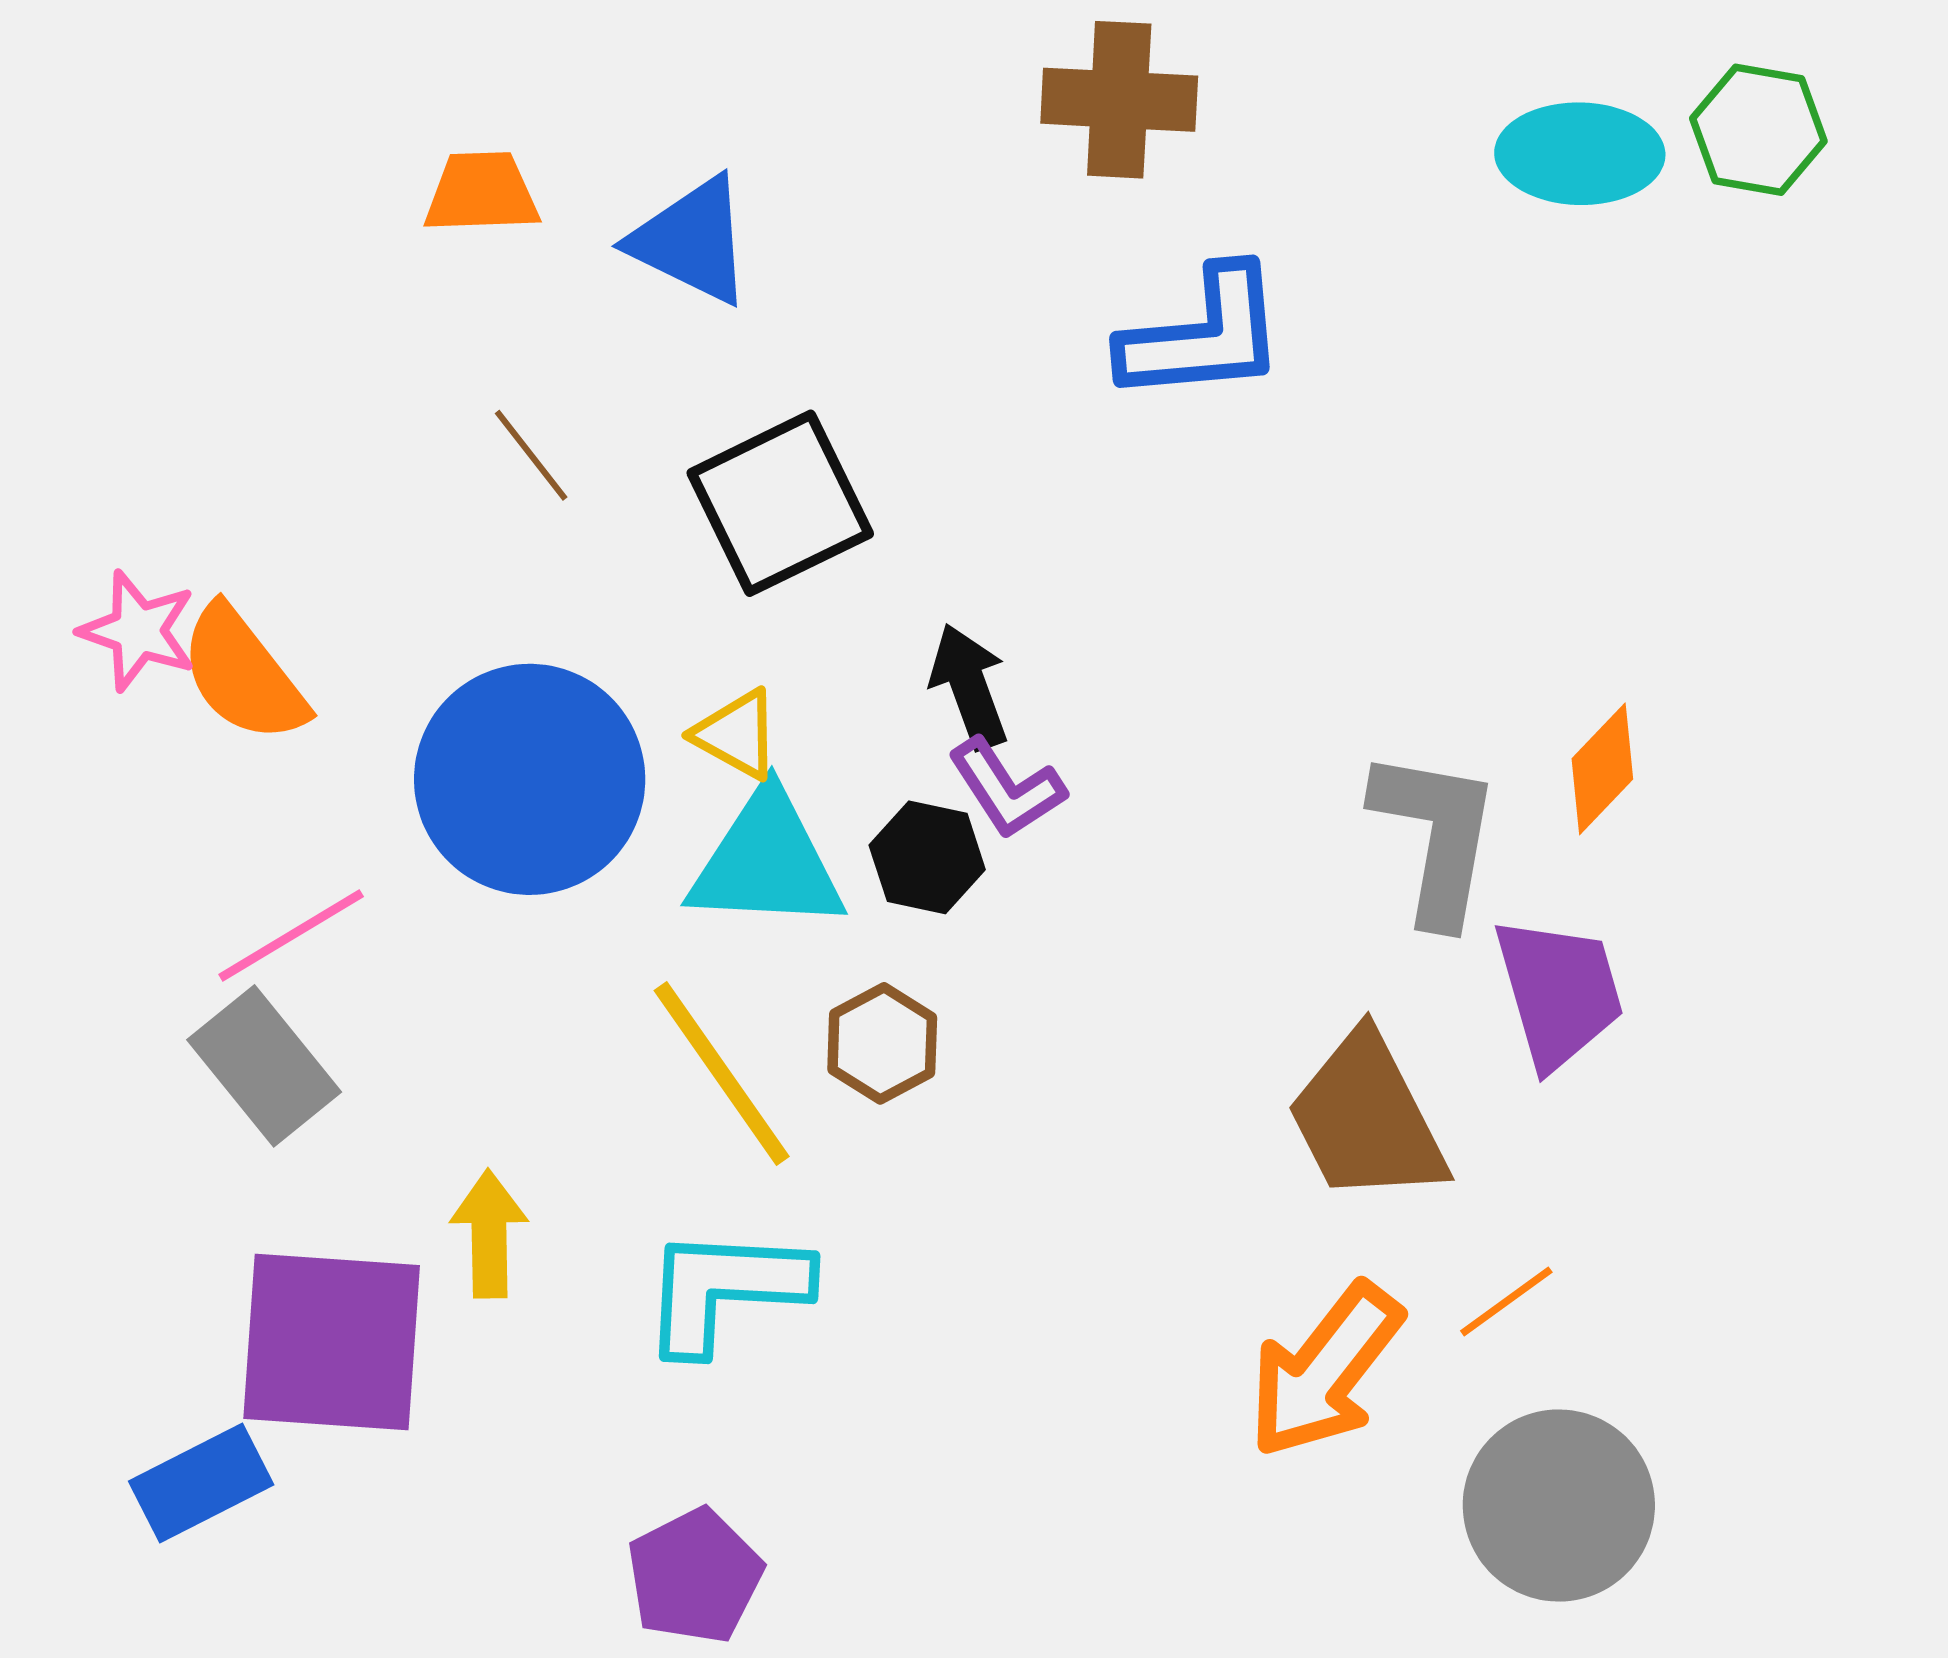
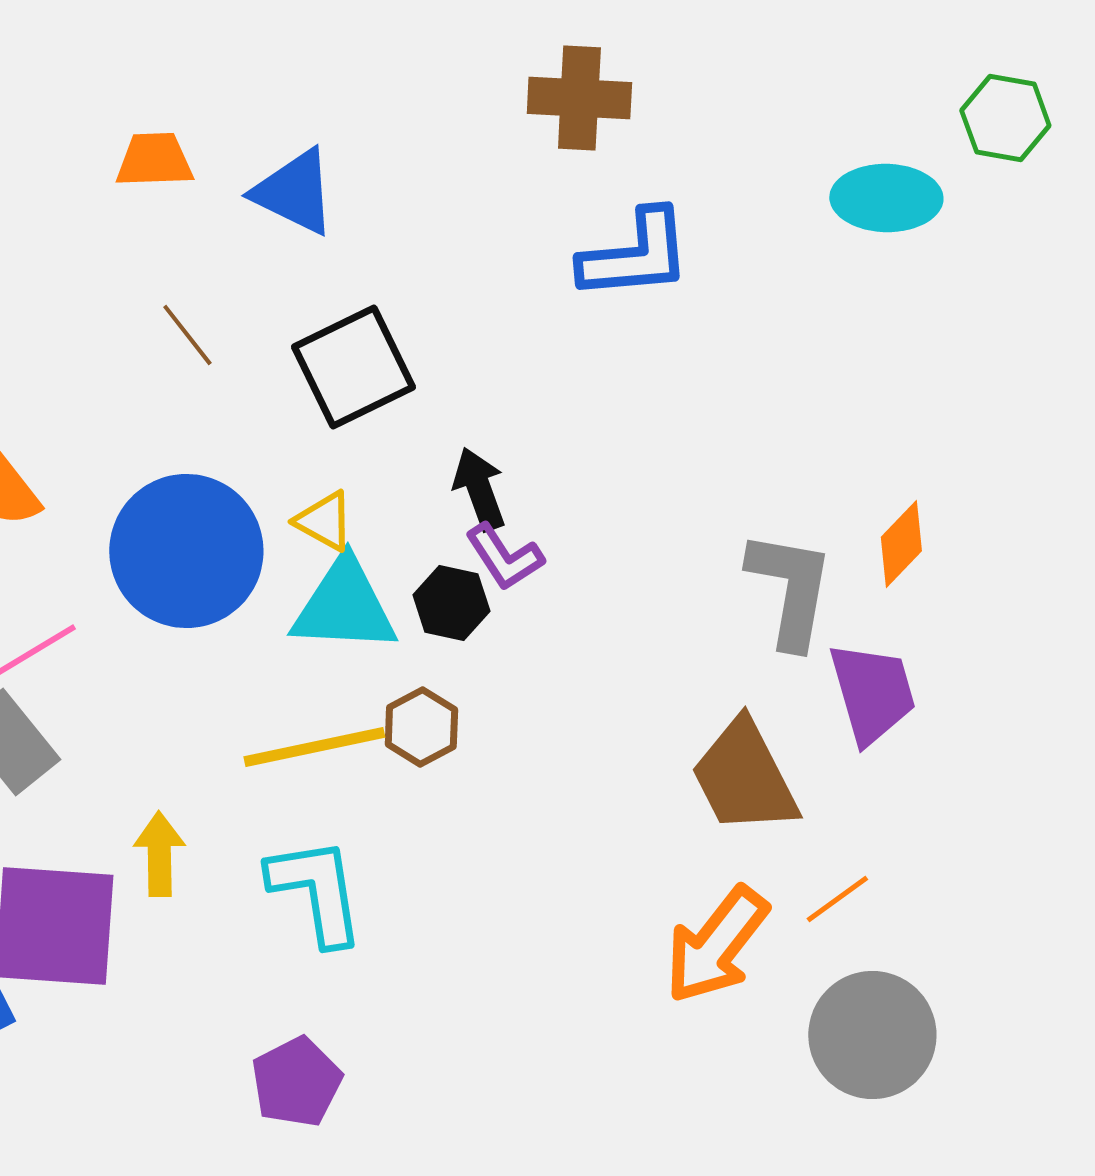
cyan ellipse: (1580, 154) -> (886, 198), moved
yellow line: (722, 1073) -> (314, 747), turned -67
cyan L-shape: (725, 1289) -> (316, 891), turned 78

